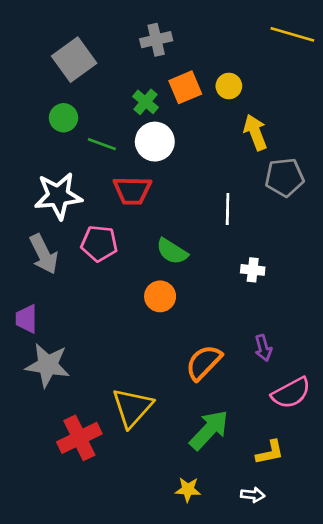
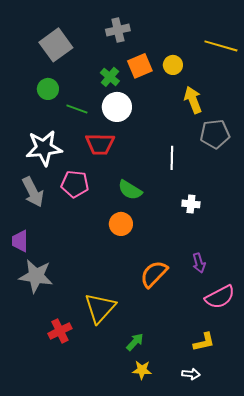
yellow line: (292, 34) -> (221, 46), moved
green arrow: (209, 430) -> (135, 342), moved, size x0.6
red cross: (79, 438) -> (60, 331), size x0.7

